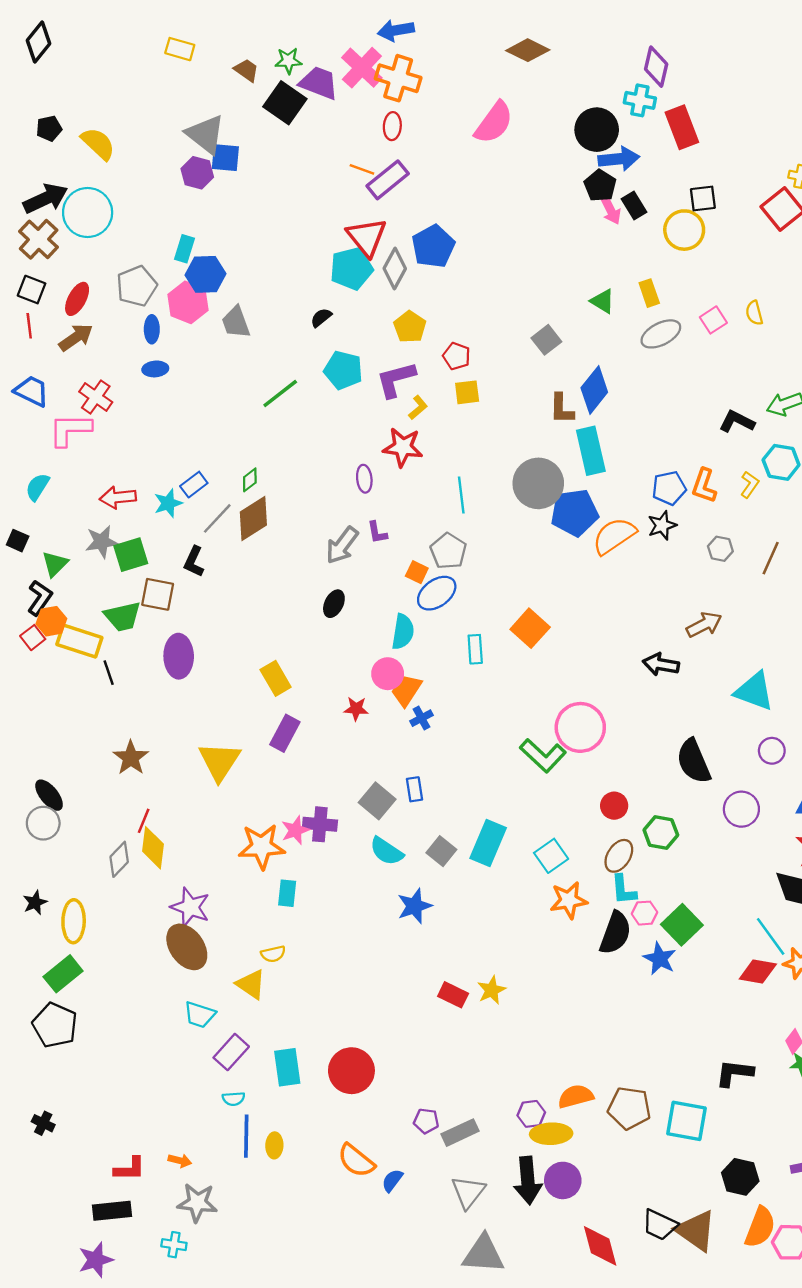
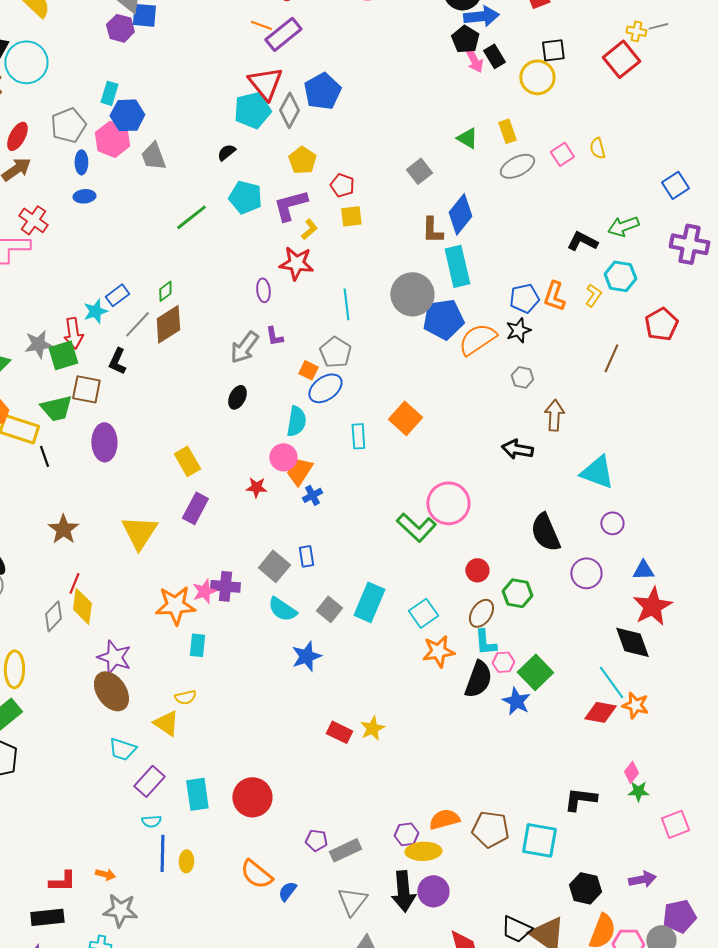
red arrow: (118, 497) -> (73, 333), moved, turned -92
gray hexagon: (720, 549) -> (522, 377), moved
brown arrow: (704, 625) -> (554, 415), turned -60

